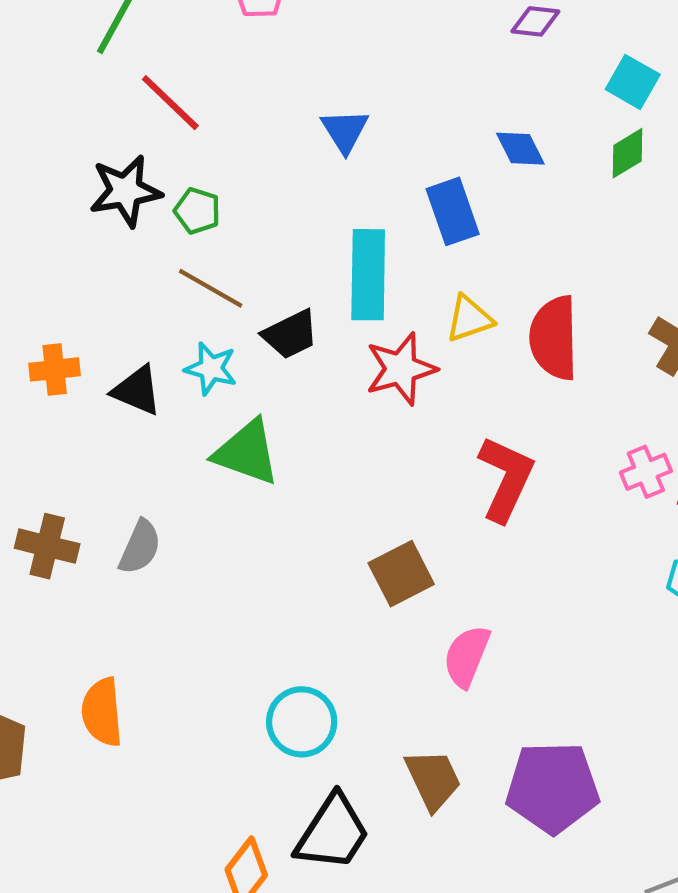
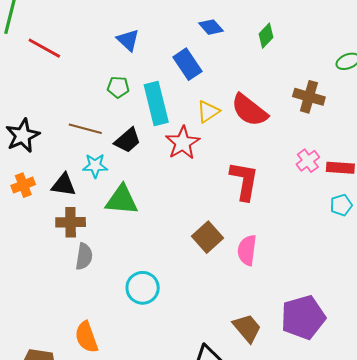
green diamond: (628, 153) -> (266, 36), moved
black star: (125, 191) -> (23, 136), moved
green pentagon: (197, 211) -> (118, 87), moved
red semicircle: (554, 338) -> (249, 110), turned -36
brown cross: (47, 546) -> (71, 222), moved
pink semicircle: (467, 656) -> (247, 250), moved
cyan circle: (302, 722) -> (143, 288), moved

